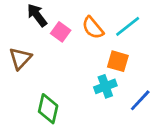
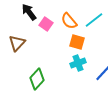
orange square: (118, 61) -> (77, 42), moved
green diamond: (48, 109) -> (37, 79), turned 30

